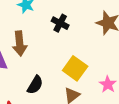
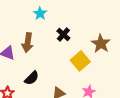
yellow square: (75, 68) -> (80, 61), moved

